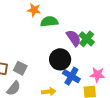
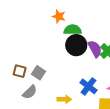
black circle: (60, 59) -> (76, 45), moved

